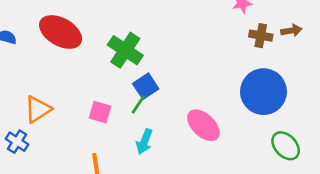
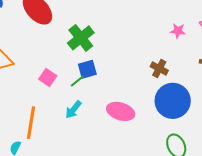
brown cross: (261, 36) -> (159, 69), moved
pink ellipse: (203, 125) -> (121, 111), turned -44

